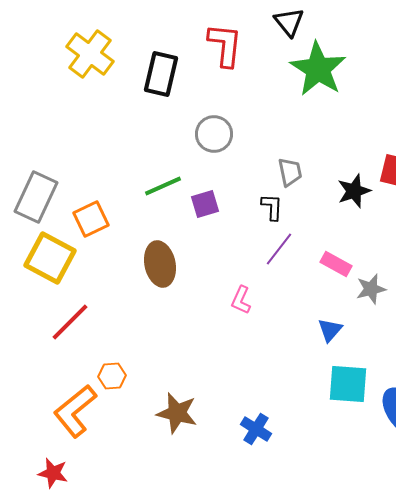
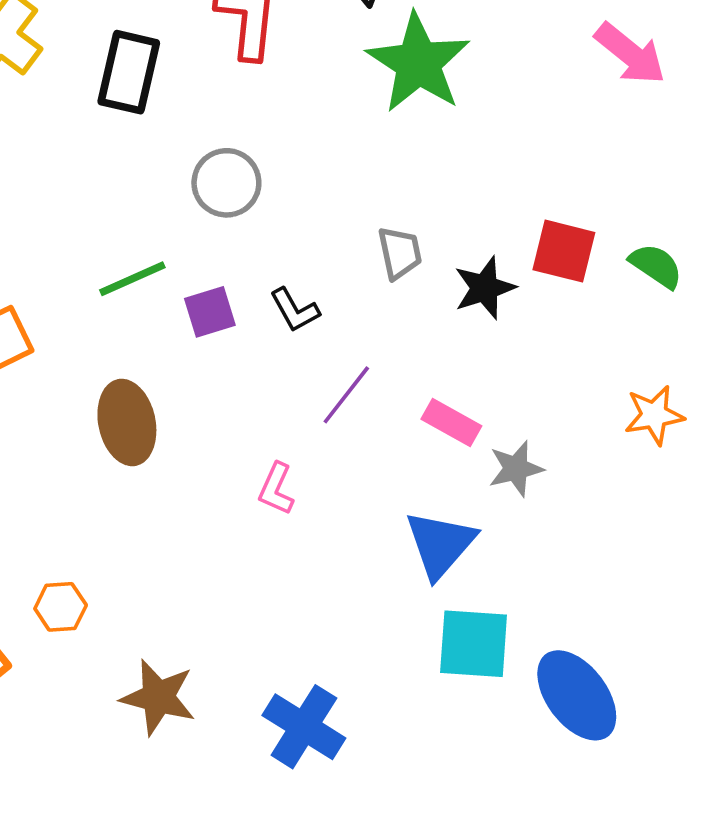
gray trapezoid: (290, 172) -> (400, 253), moved
black L-shape: (272, 207) -> (295, 310), moved, turned 148
blue triangle: (330, 330) -> (440, 544), size x1.6
orange hexagon: (112, 376) -> (61, 607), moved
blue cross: (256, 429) -> (304, 727), size x1.4

